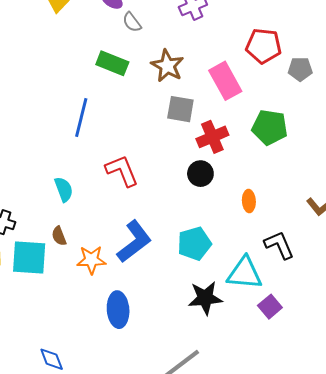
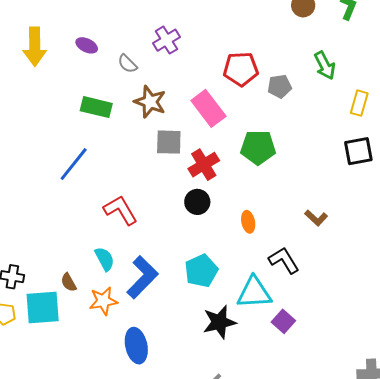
gray semicircle: (132, 22) -> (127, 64), moved
blue line: (81, 117) -> (74, 164), turned 33
cyan semicircle: (64, 189) -> (105, 259), moved

